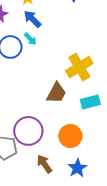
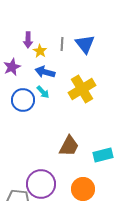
blue arrow: (32, 19) -> (45, 72), turned -30
yellow cross: (79, 67) -> (82, 89), moved

